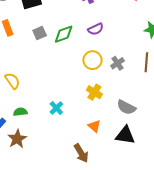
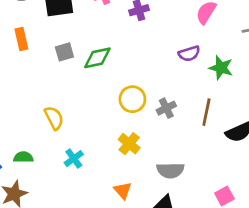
purple semicircle: (96, 29) -> (189, 54), moved
yellow semicircle: (12, 81) -> (54, 118), moved
gray semicircle: (126, 107) -> (170, 170), turned -36

